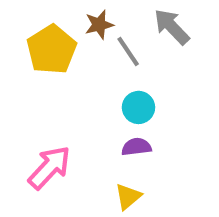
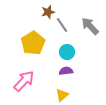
gray arrow: (172, 27) -> (90, 26), moved
yellow pentagon: (52, 49) -> (33, 43), moved

